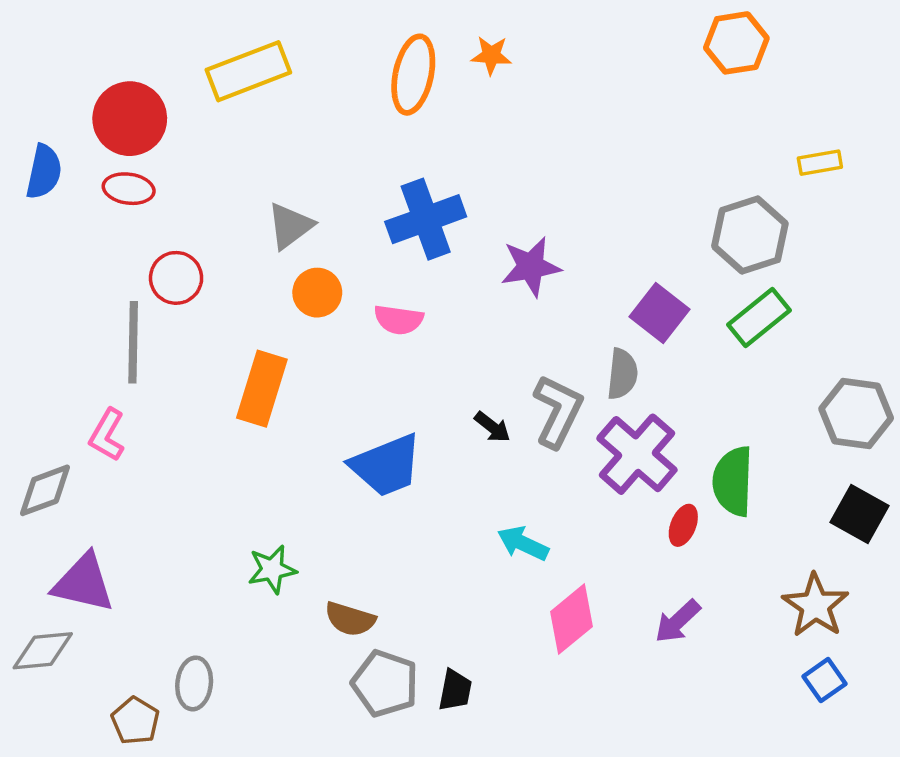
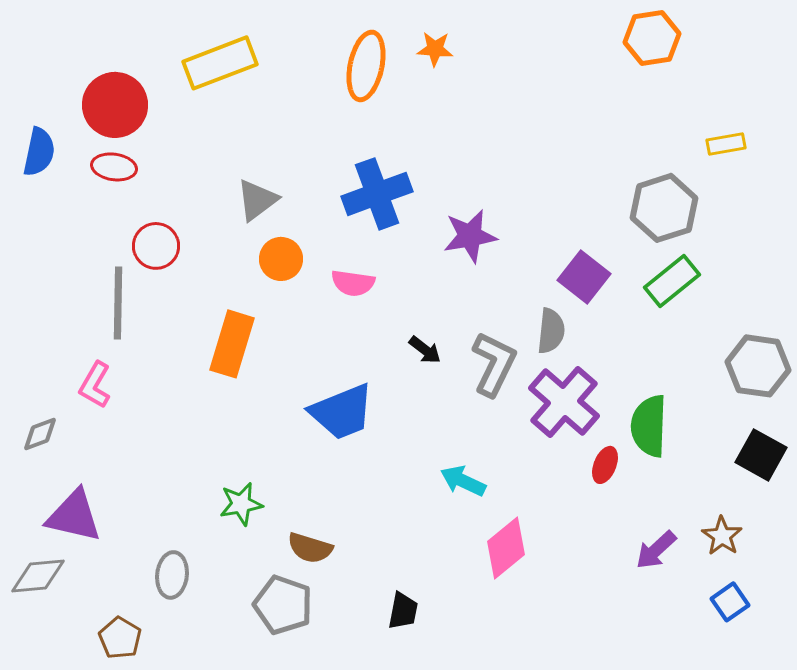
black arrow: (492, 427) -> (425, 350), moved
gray diamond: (45, 490) -> (40, 434), size x0.7
brown star: (815, 606) -> (722, 536), size x0.7
purple arrow: (678, 621) -> (656, 550), moved
gray ellipse: (194, 683) -> (172, 575), moved
gray pentagon: (385, 683) -> (283, 605), moved

